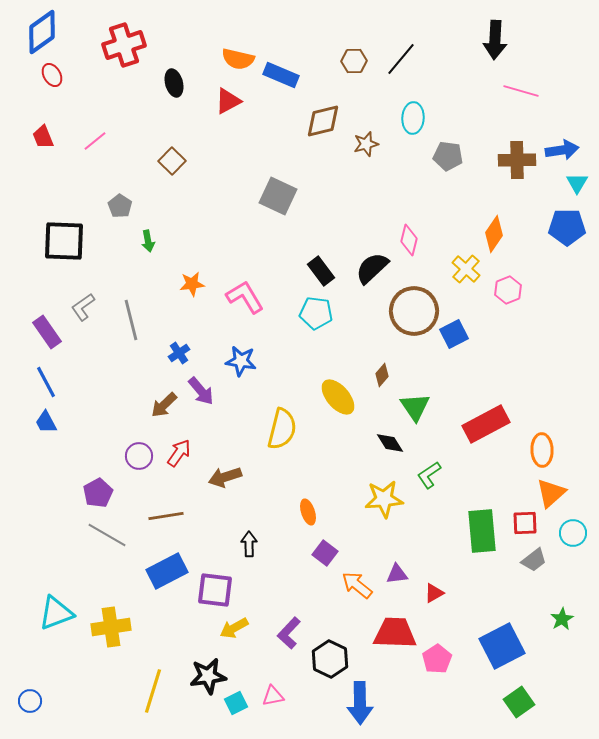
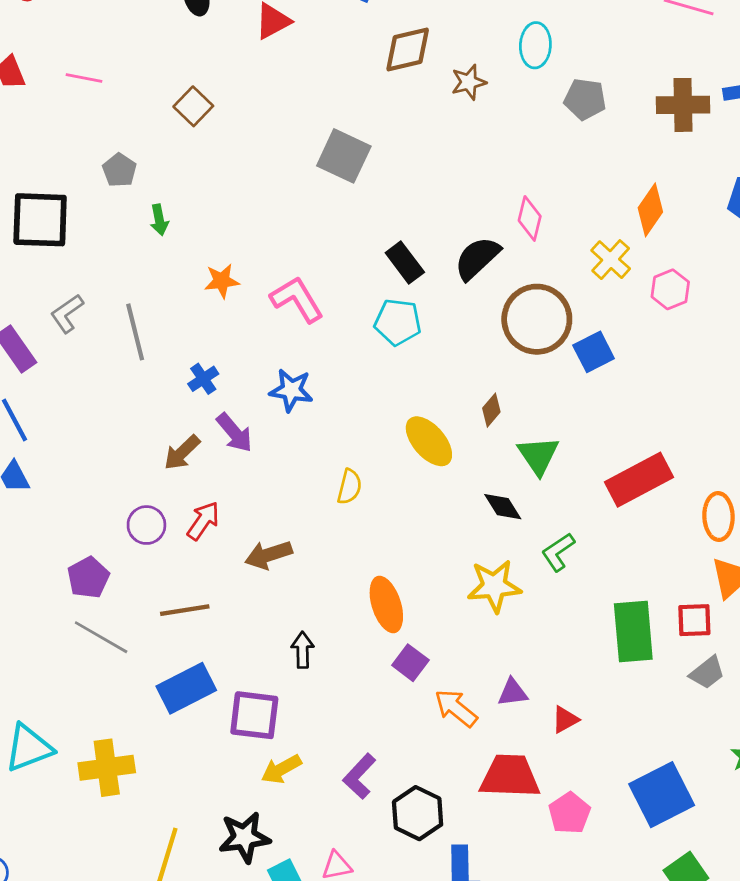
pink line: (95, 141) -> (84, 78), turned 50
yellow semicircle: (282, 429) -> (349, 487), size x0.6
orange ellipse: (308, 512) -> (386, 605), size x1.5

